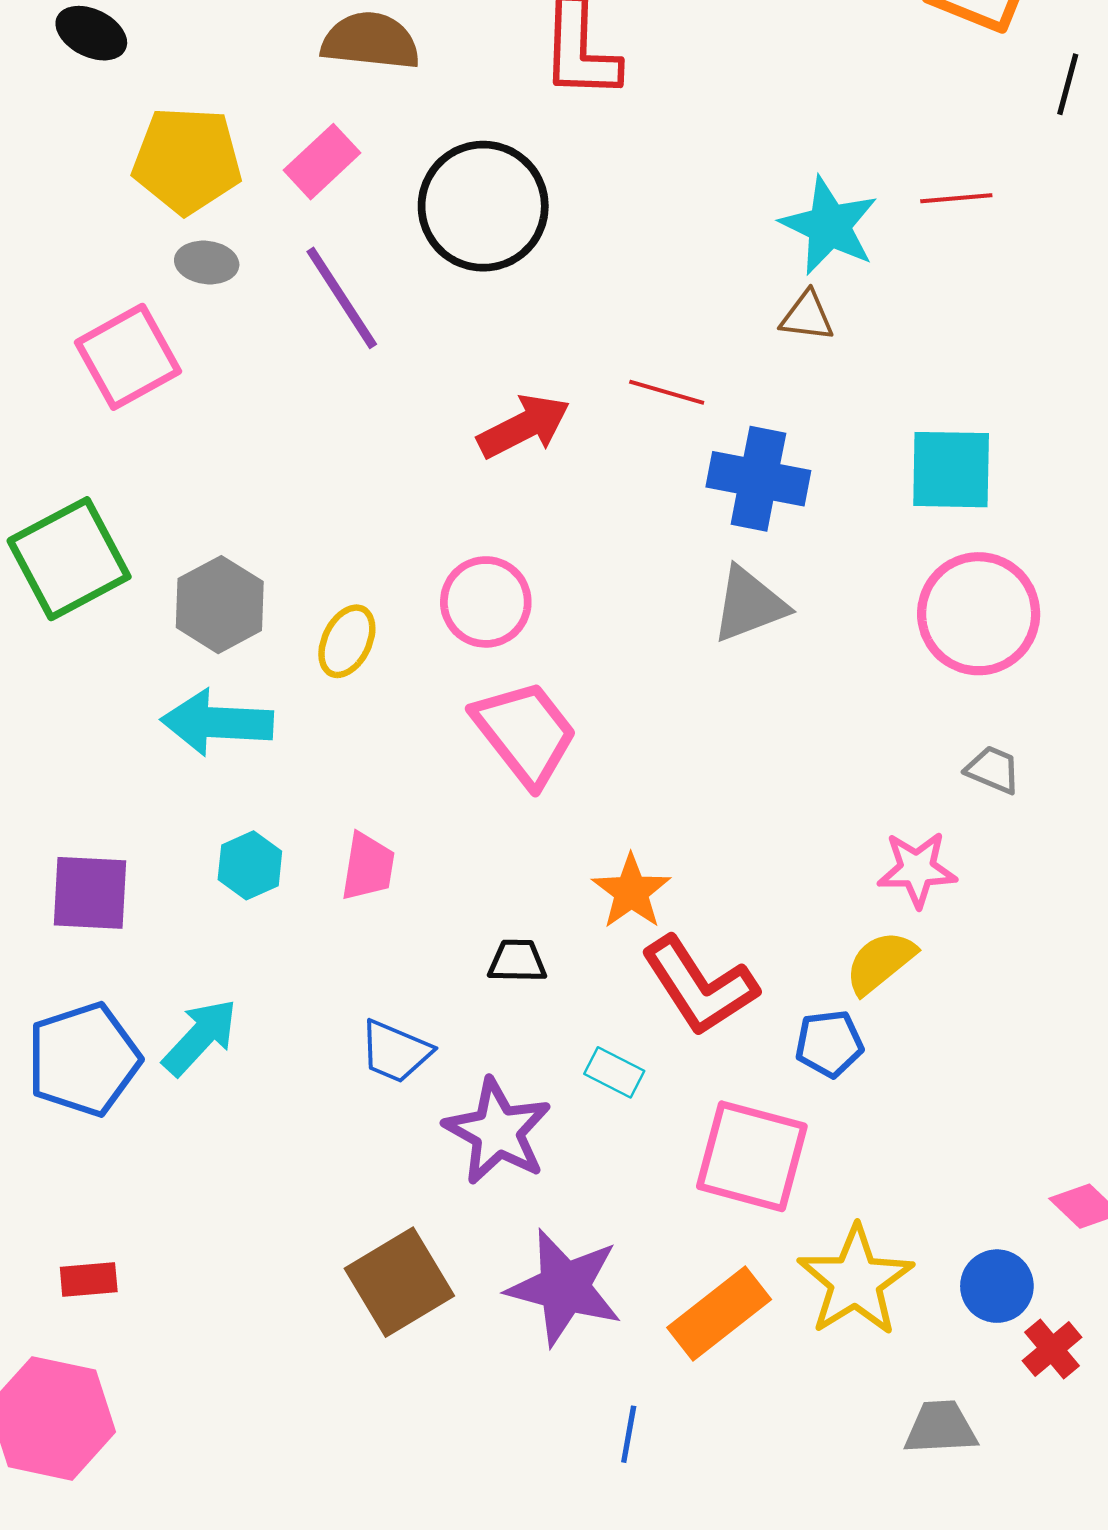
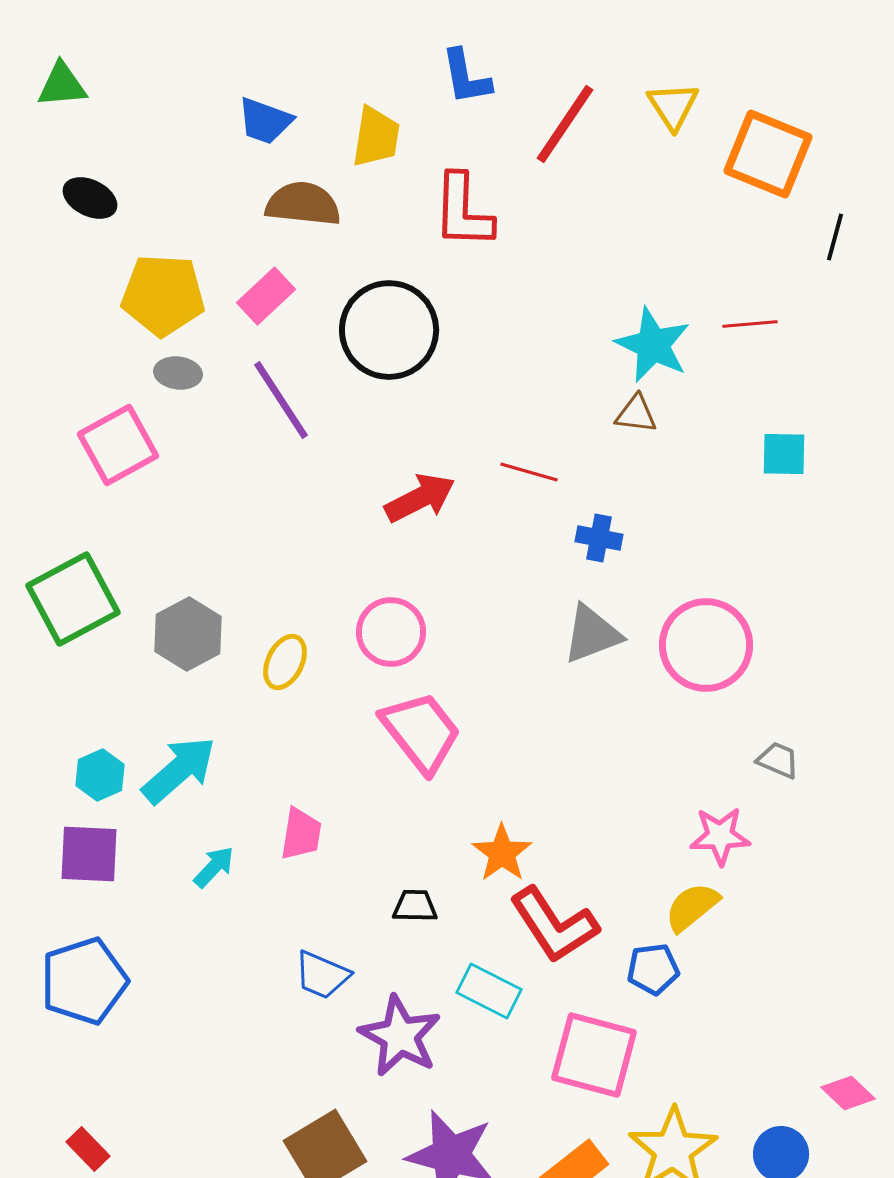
cyan square: (951, 470) -> (784, 454), moved, size x0.7
blue cross: (758, 479) -> (599, 538), size x0.6
pink circle: (979, 614) -> (706, 645), moved
cyan arrow: (217, 723) -> (179, 770), moved, turned 136
cyan hexagon: (250, 865) -> (100, 775), moved
cyan arrow: (200, 1037) -> (214, 867), moved, size x0.7
cyan rectangle: (614, 1072) -> (489, 991), size x1.4
red rectangle: (89, 1280) -> (88, 1149), turned 51

